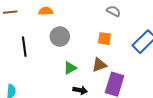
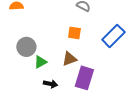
gray circle: (60, 36) -> (26, 47), moved

